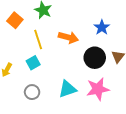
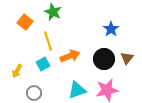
orange arrow: (68, 37) -> (70, 56), moved, turned -36
gray circle: (32, 92) -> (34, 93), moved

